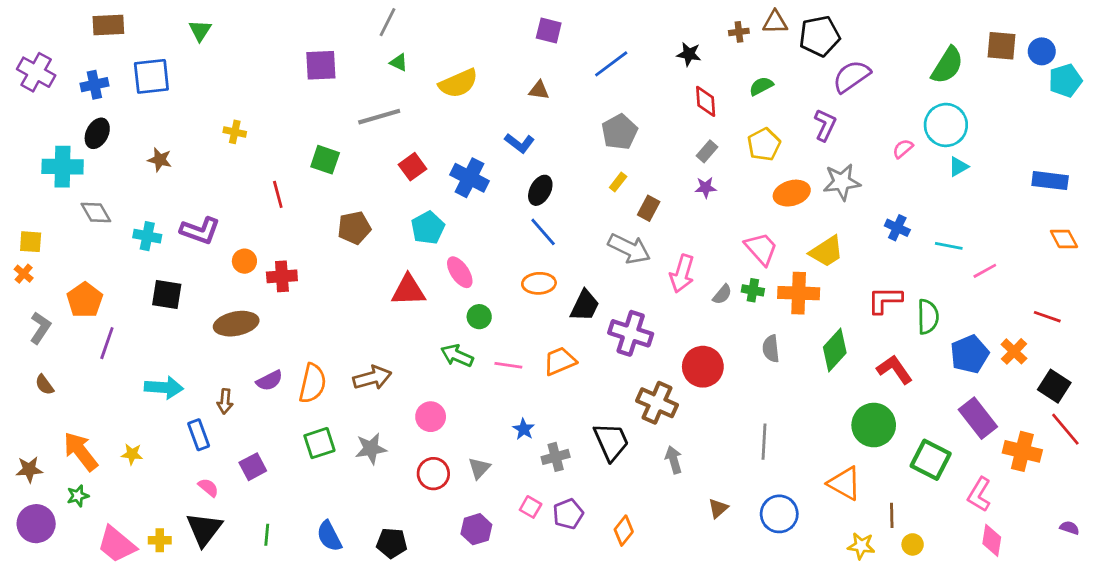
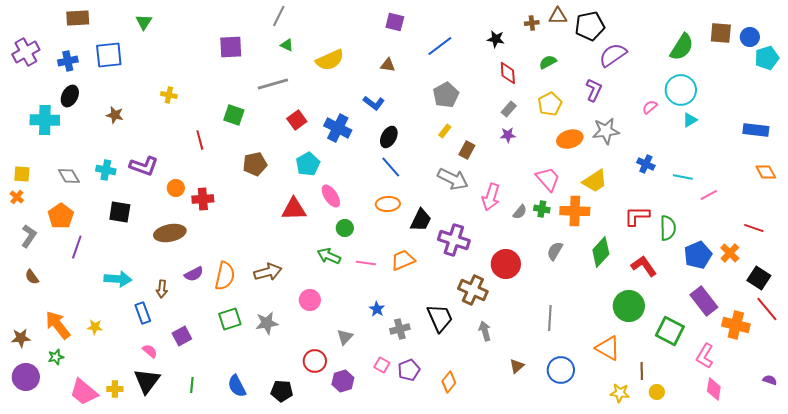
purple cross: (36, 72) -> (26, 52), turned 32
gray diamond: (96, 212) -> (69, 176), moved
gray semicircle: (771, 349) -> (555, 251), turned 36
red circle: (433, 474) -> (315, 361), moved

